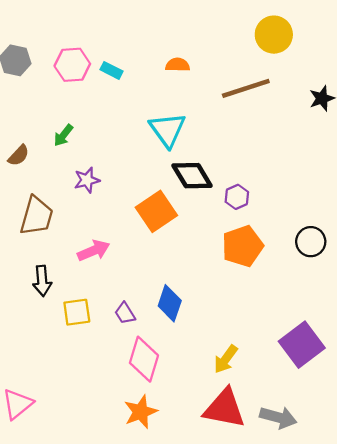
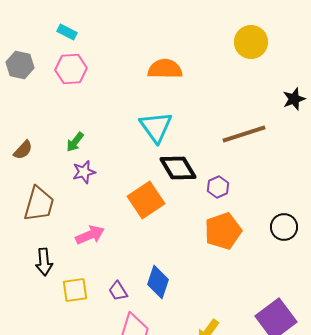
orange semicircle: (178, 65) -> (165, 69), size x1.6
cyan rectangle: (112, 70) -> (67, 32), moved
brown line: (246, 88) -> (244, 134), moved
green arrow: (63, 135) -> (75, 142), moved

